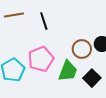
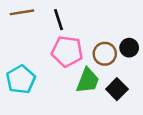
pink pentagon: (41, 59) -> (67, 51), moved, turned 30

